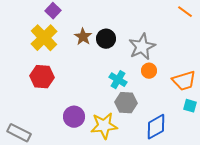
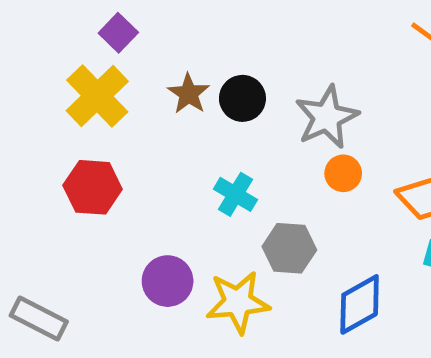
cyan cross: (118, 80) -> (235, 194), moved

